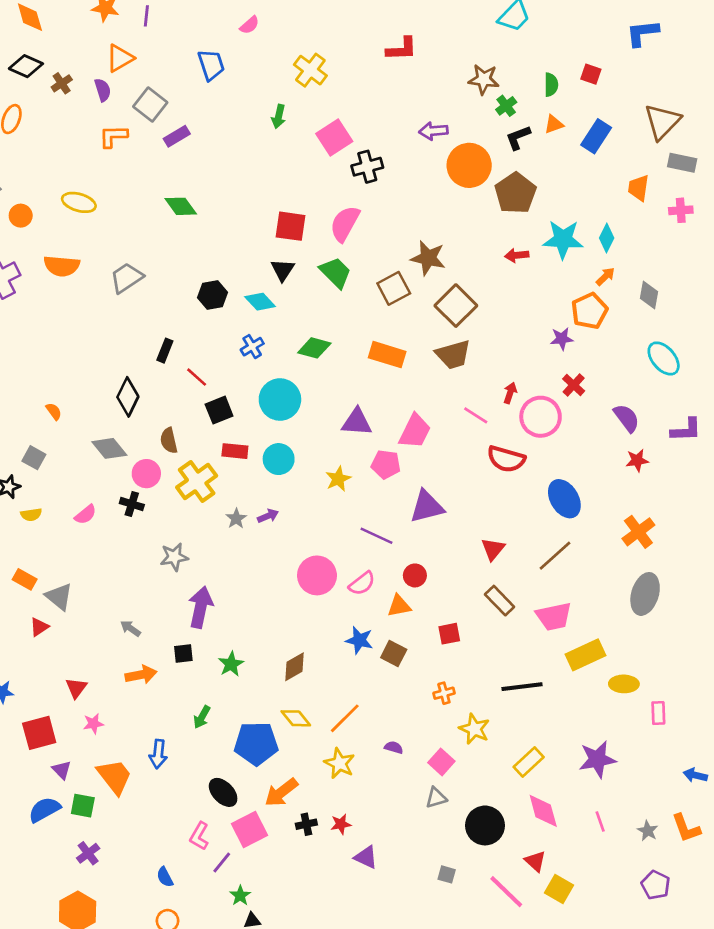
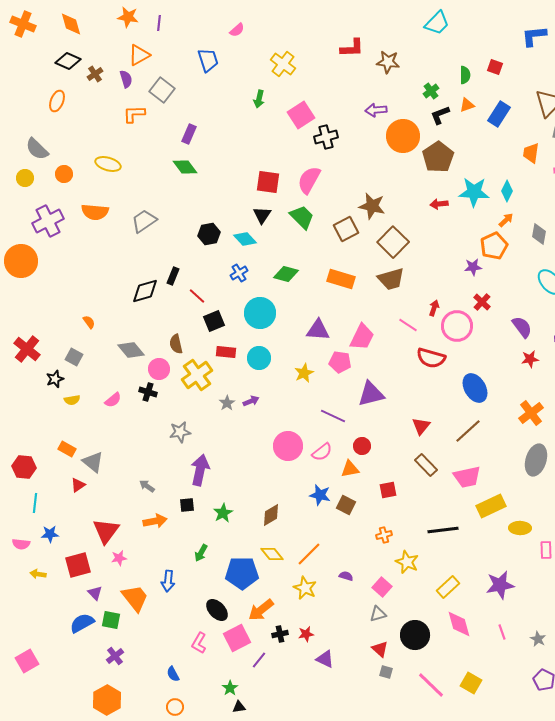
brown star: (484, 79) -> (388, 62), moved
purple rectangle: (177, 136) -> (189, 134), moved, turned -36
black diamond: (128, 397) -> (145, 291), moved, turned 48
red triangle: (76, 688) -> (106, 531), size x1.6
red triangle: (535, 861) -> (380, 649), moved
purple line: (222, 863) -> (259, 660), moved

